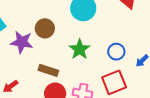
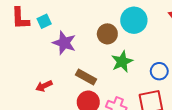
brown circle: (45, 28) -> (107, 34), moved

